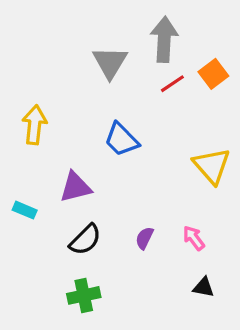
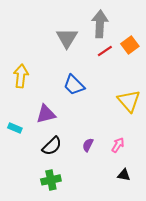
pink arrow: (194, 238) -> (118, 145), turned 70

